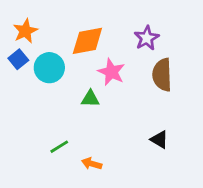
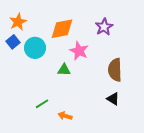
brown semicircle: (162, 75) -> (115, 70), moved

